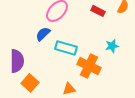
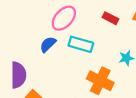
cyan rectangle: (66, 48) -> (81, 44), moved

